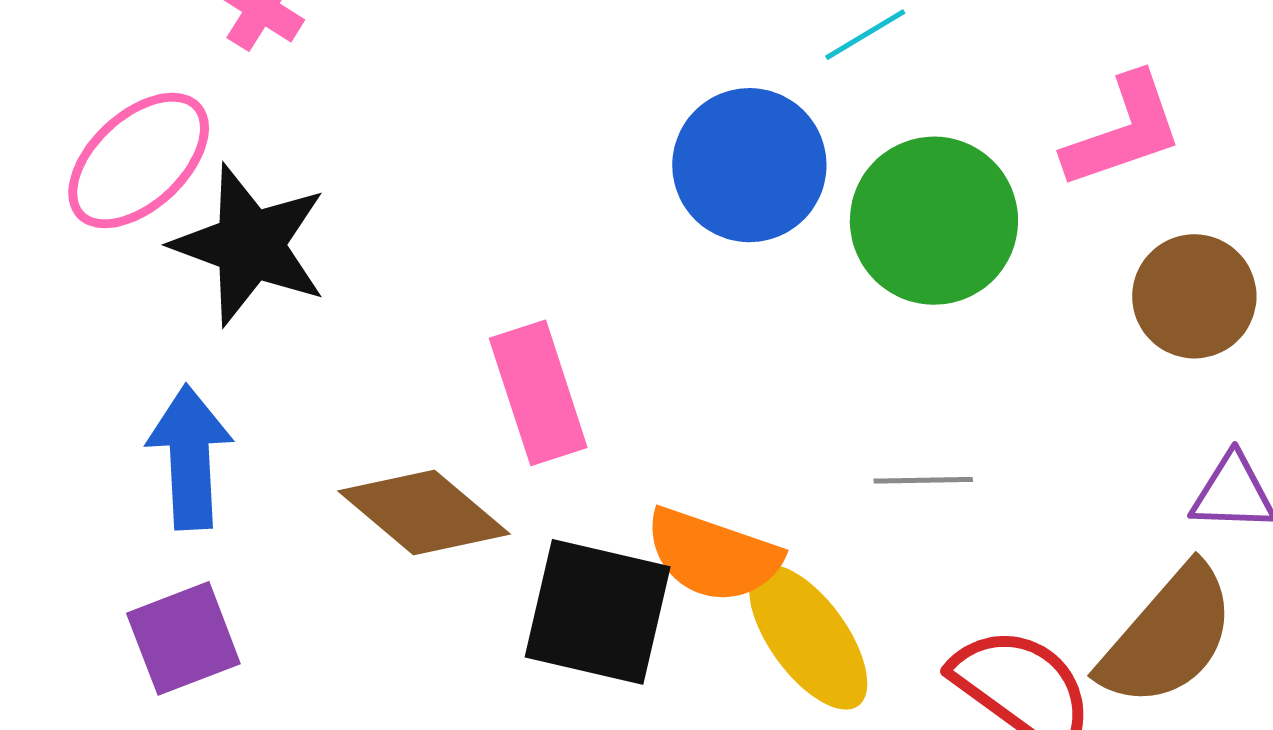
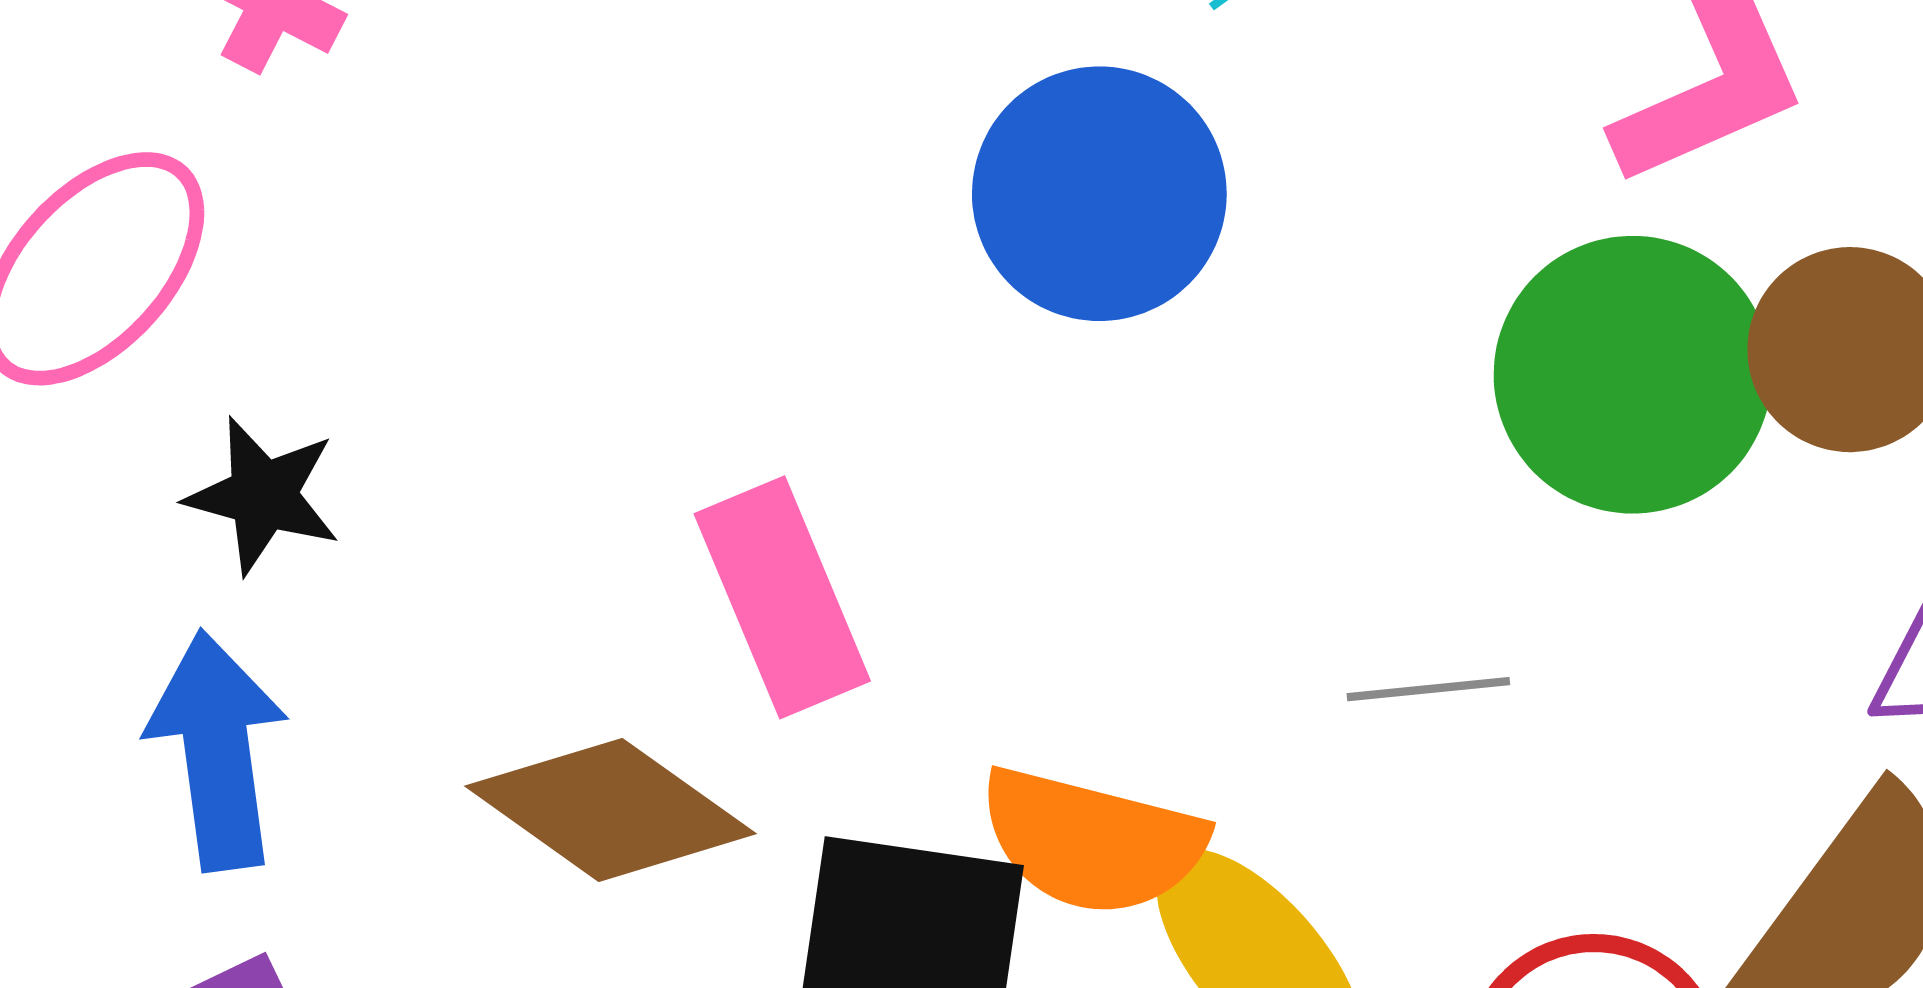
green circle: (934, 221) -> (1633, 375), moved
black star: (250, 245) -> (263, 495), moved, size x0.6

